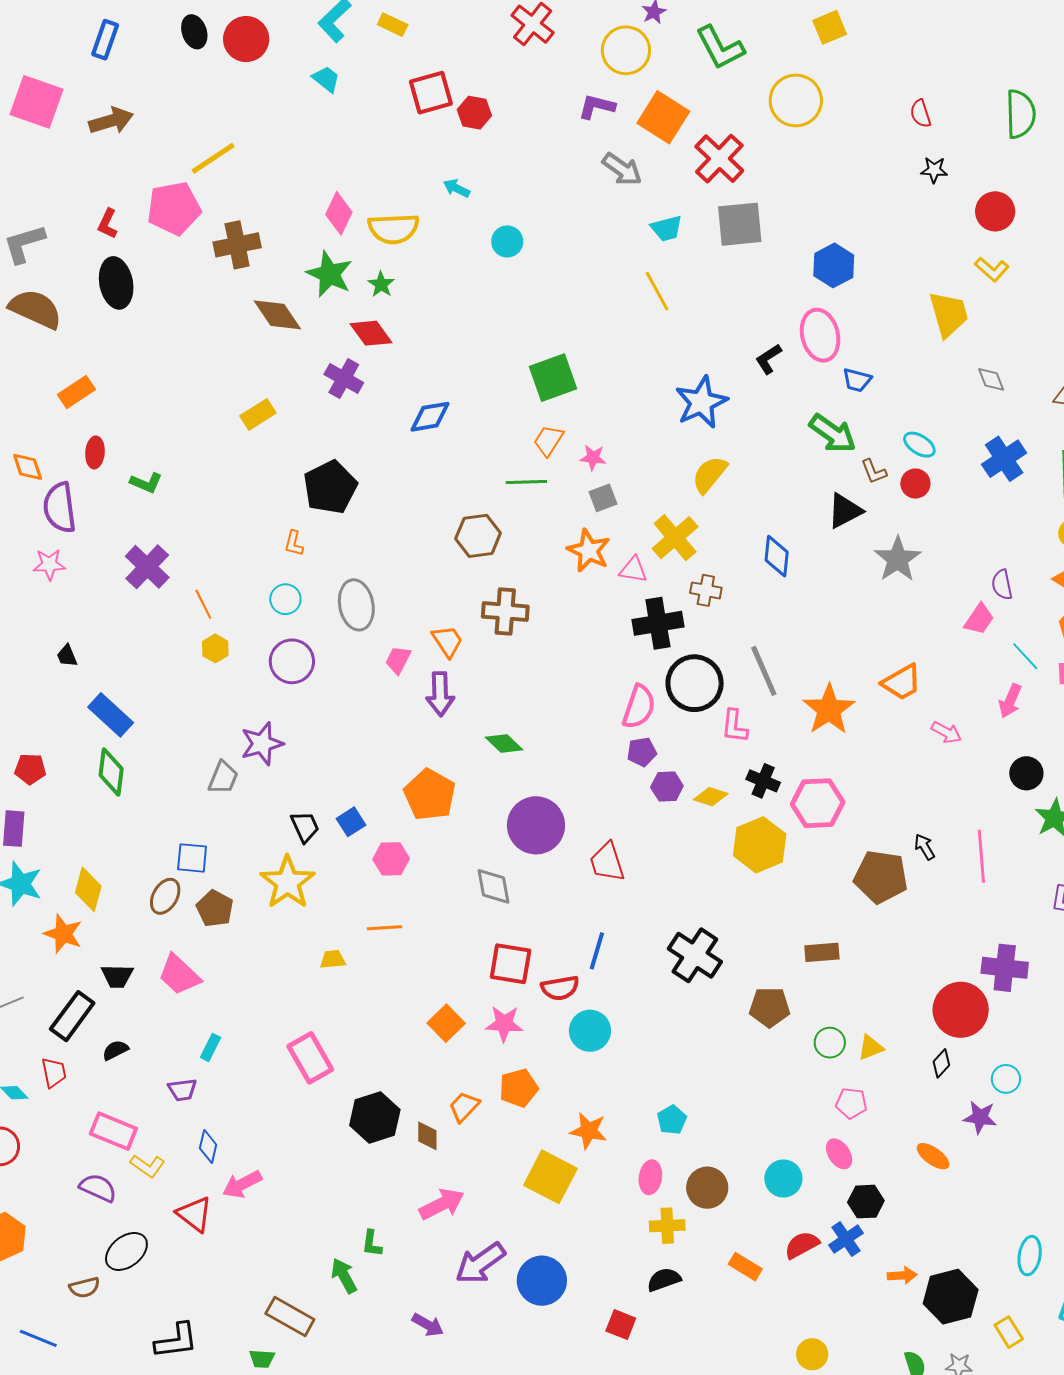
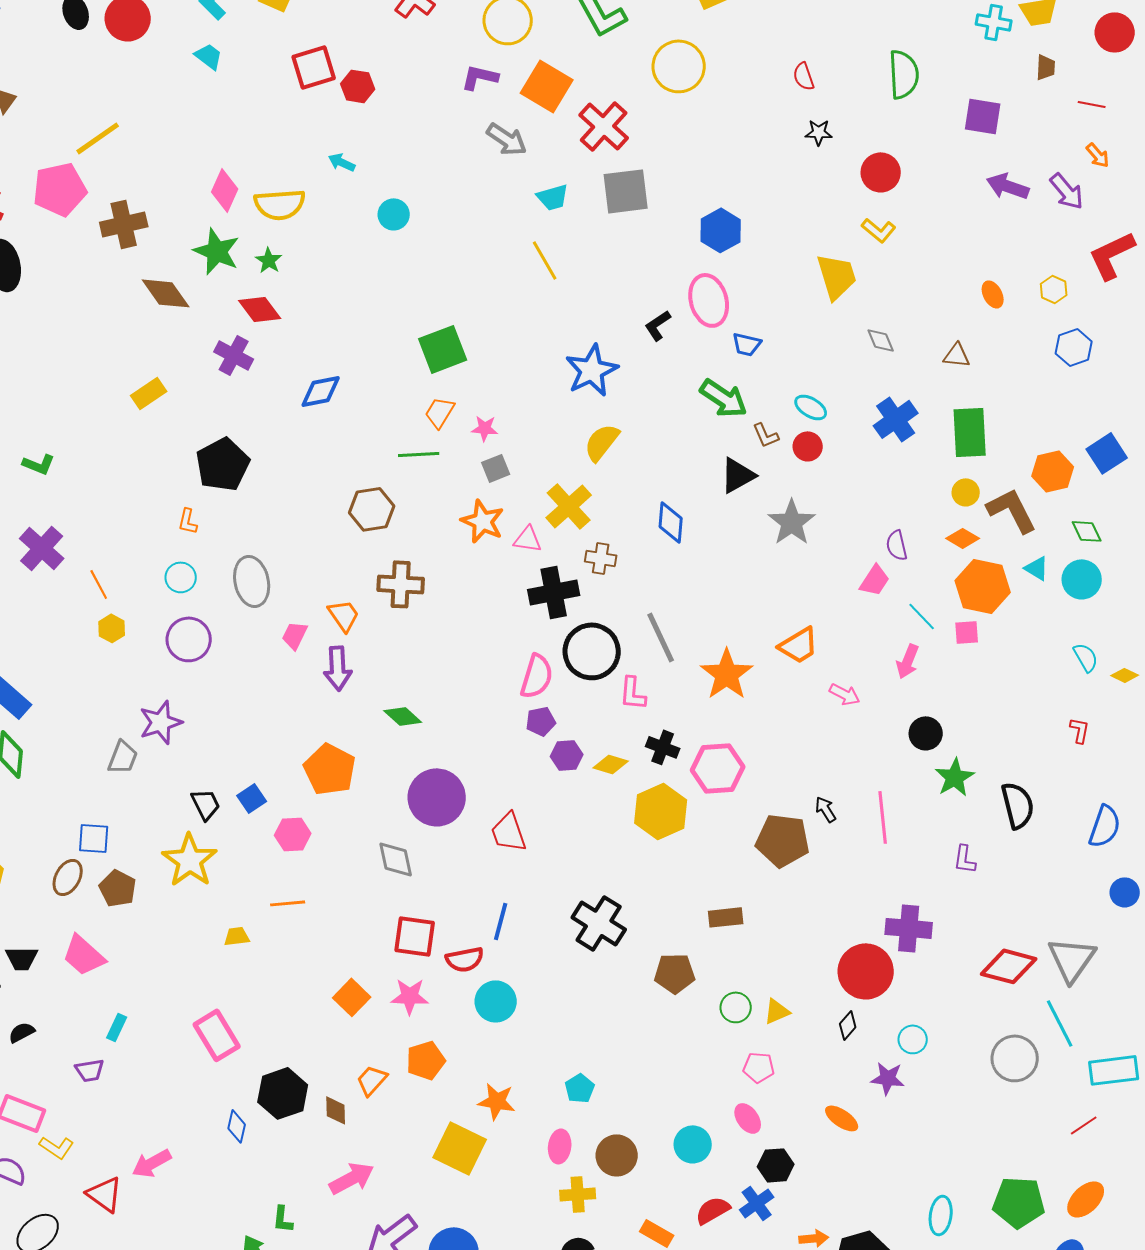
blue diamond: (208, 1146) -> (237, 1126), moved

